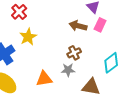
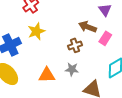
pink rectangle: (100, 25) -> (105, 38), moved
brown cross: (74, 53) -> (75, 45), moved

